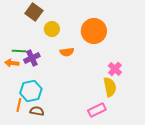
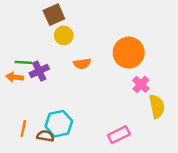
brown square: (34, 12) -> (54, 15), moved, turned 30
orange circle: (94, 31) -> (129, 53), moved
yellow semicircle: (110, 87) -> (157, 107), moved
cyan hexagon: (31, 91) -> (59, 124), moved

